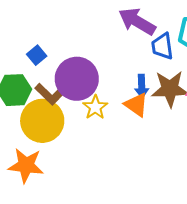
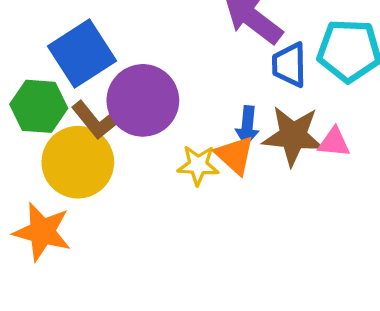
blue square: (37, 55) -> (82, 54), size x2.0
yellow star: (95, 107) -> (198, 165), moved, turned 30

